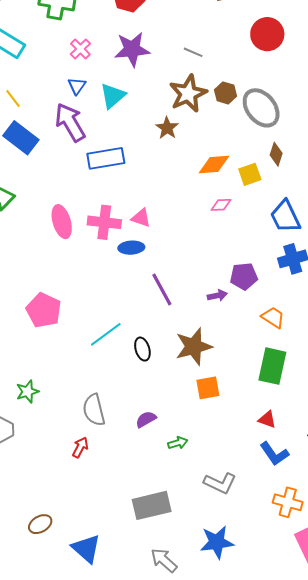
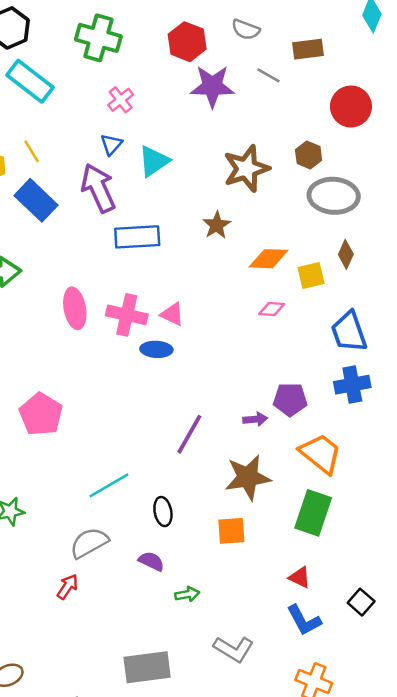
purple star: (132, 49) -> (212, 86), moved
gray line: (193, 52) -> (268, 75), moved
brown hexagon: (225, 93) -> (309, 155), moved
gray ellipse: (261, 108) -> (334, 196), turned -54
brown star: (167, 128) -> (217, 225), moved
purple line: (162, 290) -> (189, 434), moved, turned 52
orange trapezoid: (273, 317) -> (321, 454), size x1.5
cyan line: (106, 334) -> (109, 485), moved
brown star: (194, 346) -> (248, 477), moved
black ellipse: (142, 349) -> (163, 512), moved
gray semicircle: (94, 410) -> (89, 543), turned 68
purple semicircle: (146, 419) -> (151, 561), turned 50

